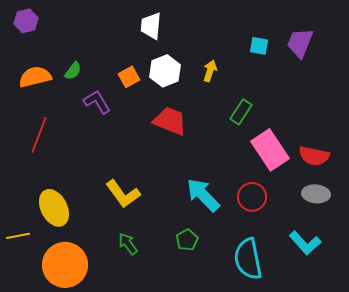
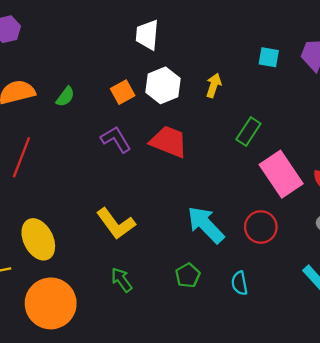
green semicircle: (73, 71) -> (65, 97), moved
purple L-shape: (97, 102) -> (116, 139), moved
cyan semicircle: (248, 259) -> (239, 283), moved, size x0.5

